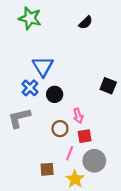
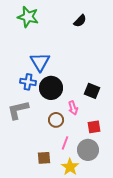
black square: (108, 86) -> (92, 91), moved
blue cross: (30, 88) -> (28, 82), turned -35
black circle: (55, 94) -> (51, 88), size x1.5
red square: (85, 136) -> (94, 127), moved

